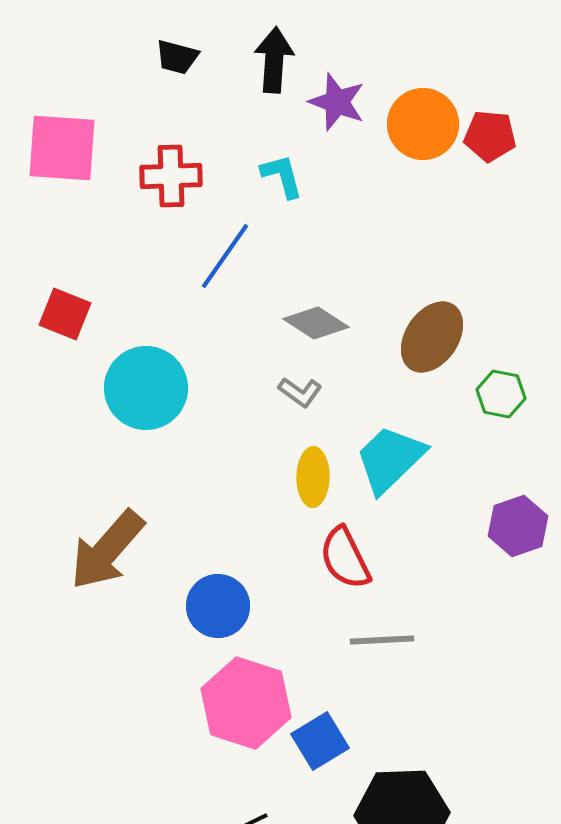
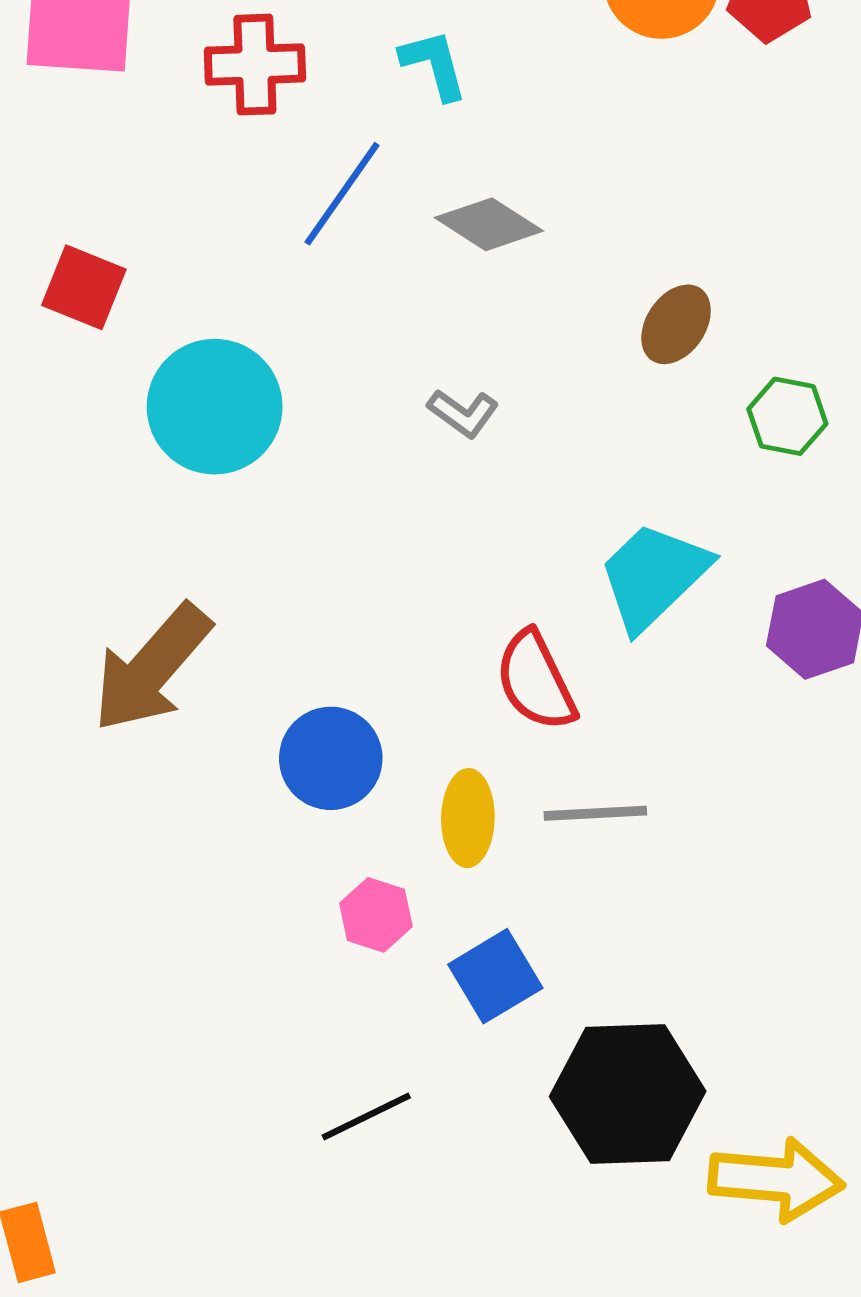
gray diamond: (316, 323) -> (489, 224), moved
brown ellipse: (432, 337) -> (676, 324), size x0.7
cyan trapezoid: (390, 459) -> (653, 576), moved
yellow ellipse: (313, 477) -> (468, 818), moved
pink hexagon: (246, 703) -> (376, 915), size x0.5

